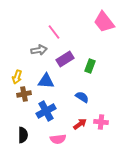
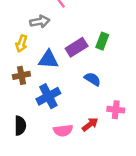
purple rectangle: (65, 59) -> (77, 47), moved
yellow arrow: (17, 77) -> (21, 44), moved
red arrow: (80, 124) -> (90, 124), moved

